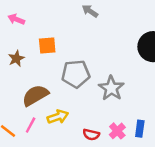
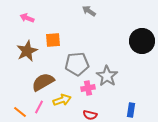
brown star: (16, 59) -> (27, 51), size x1.5
pink cross: (117, 131) -> (88, 88), moved, turned 32

